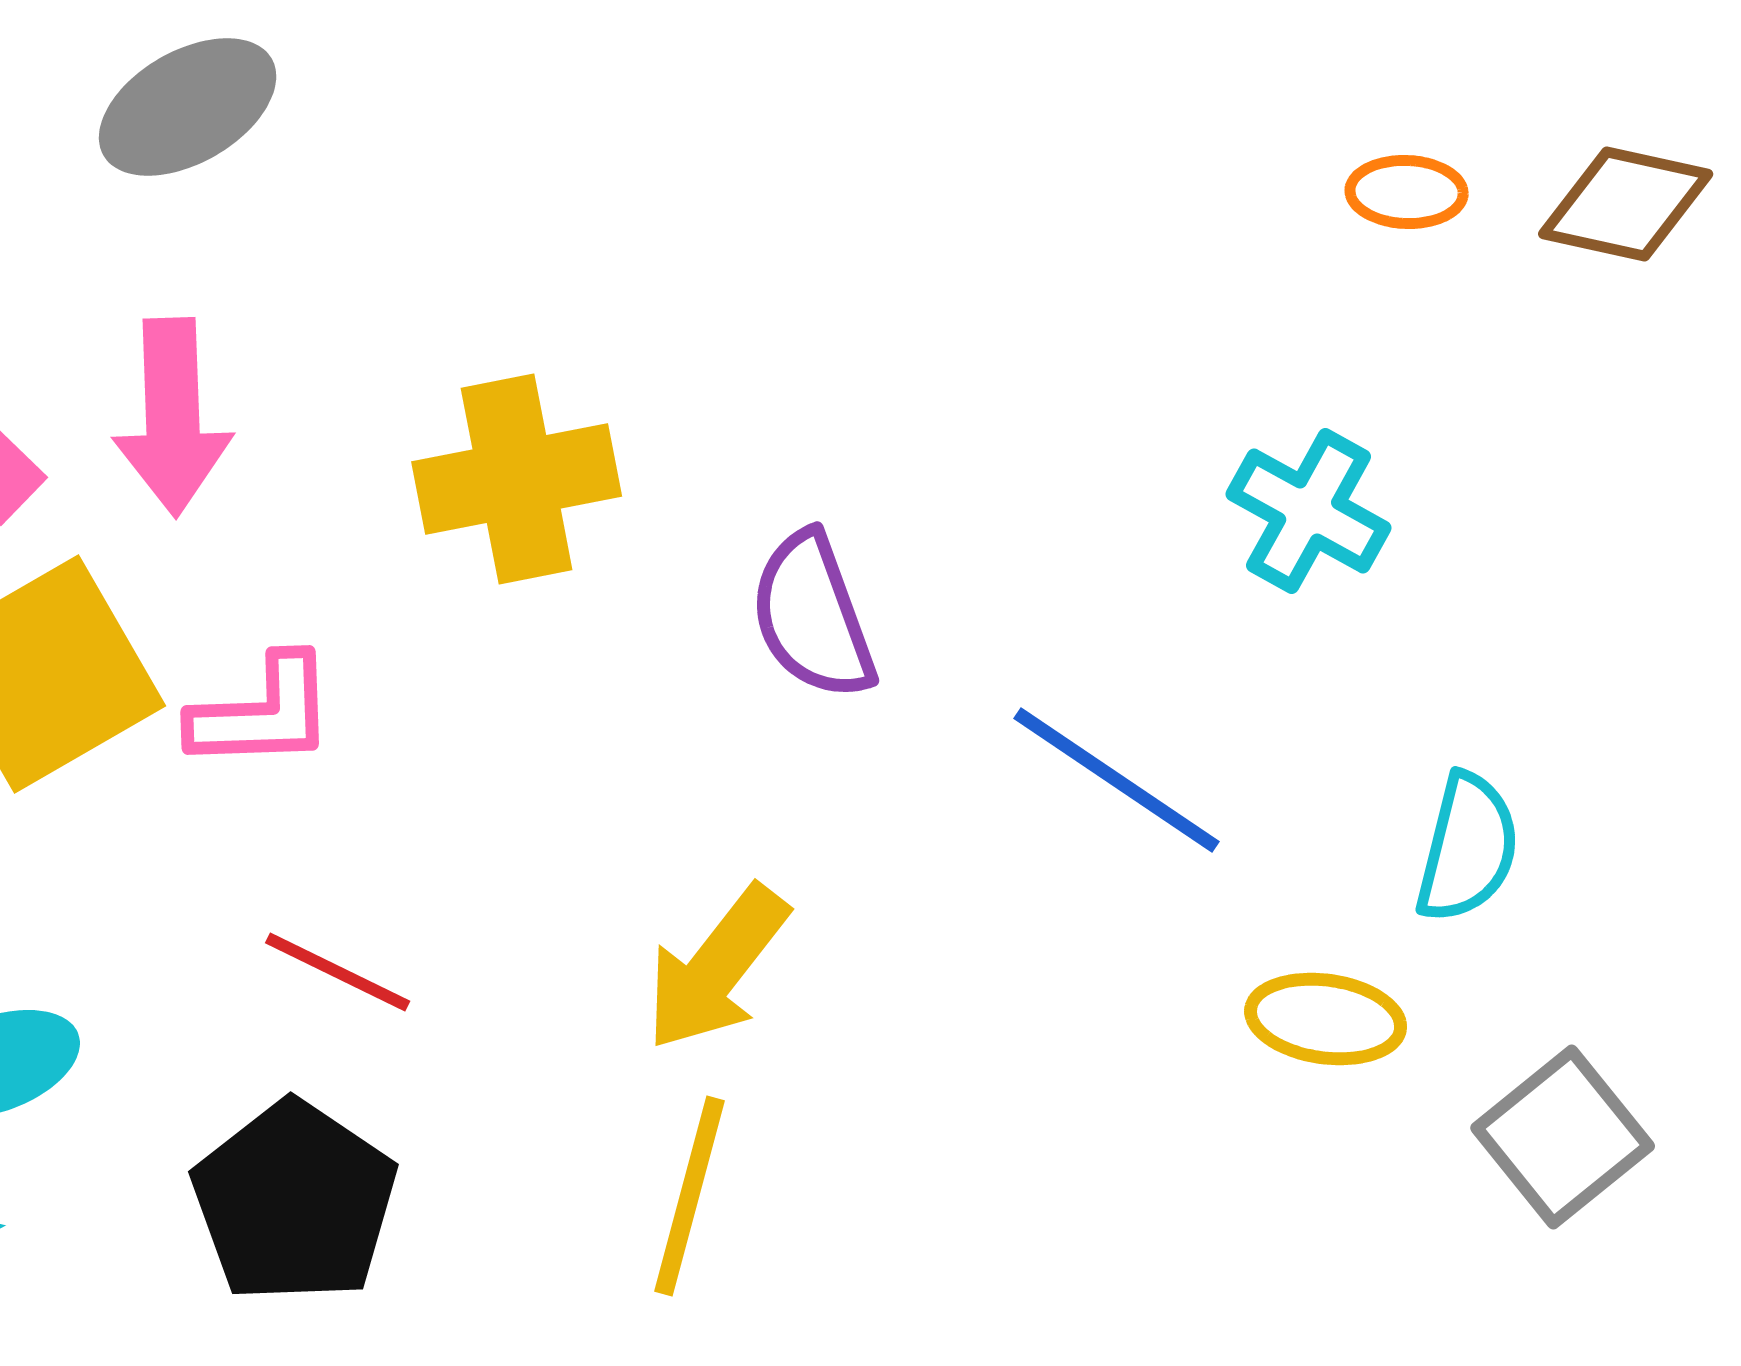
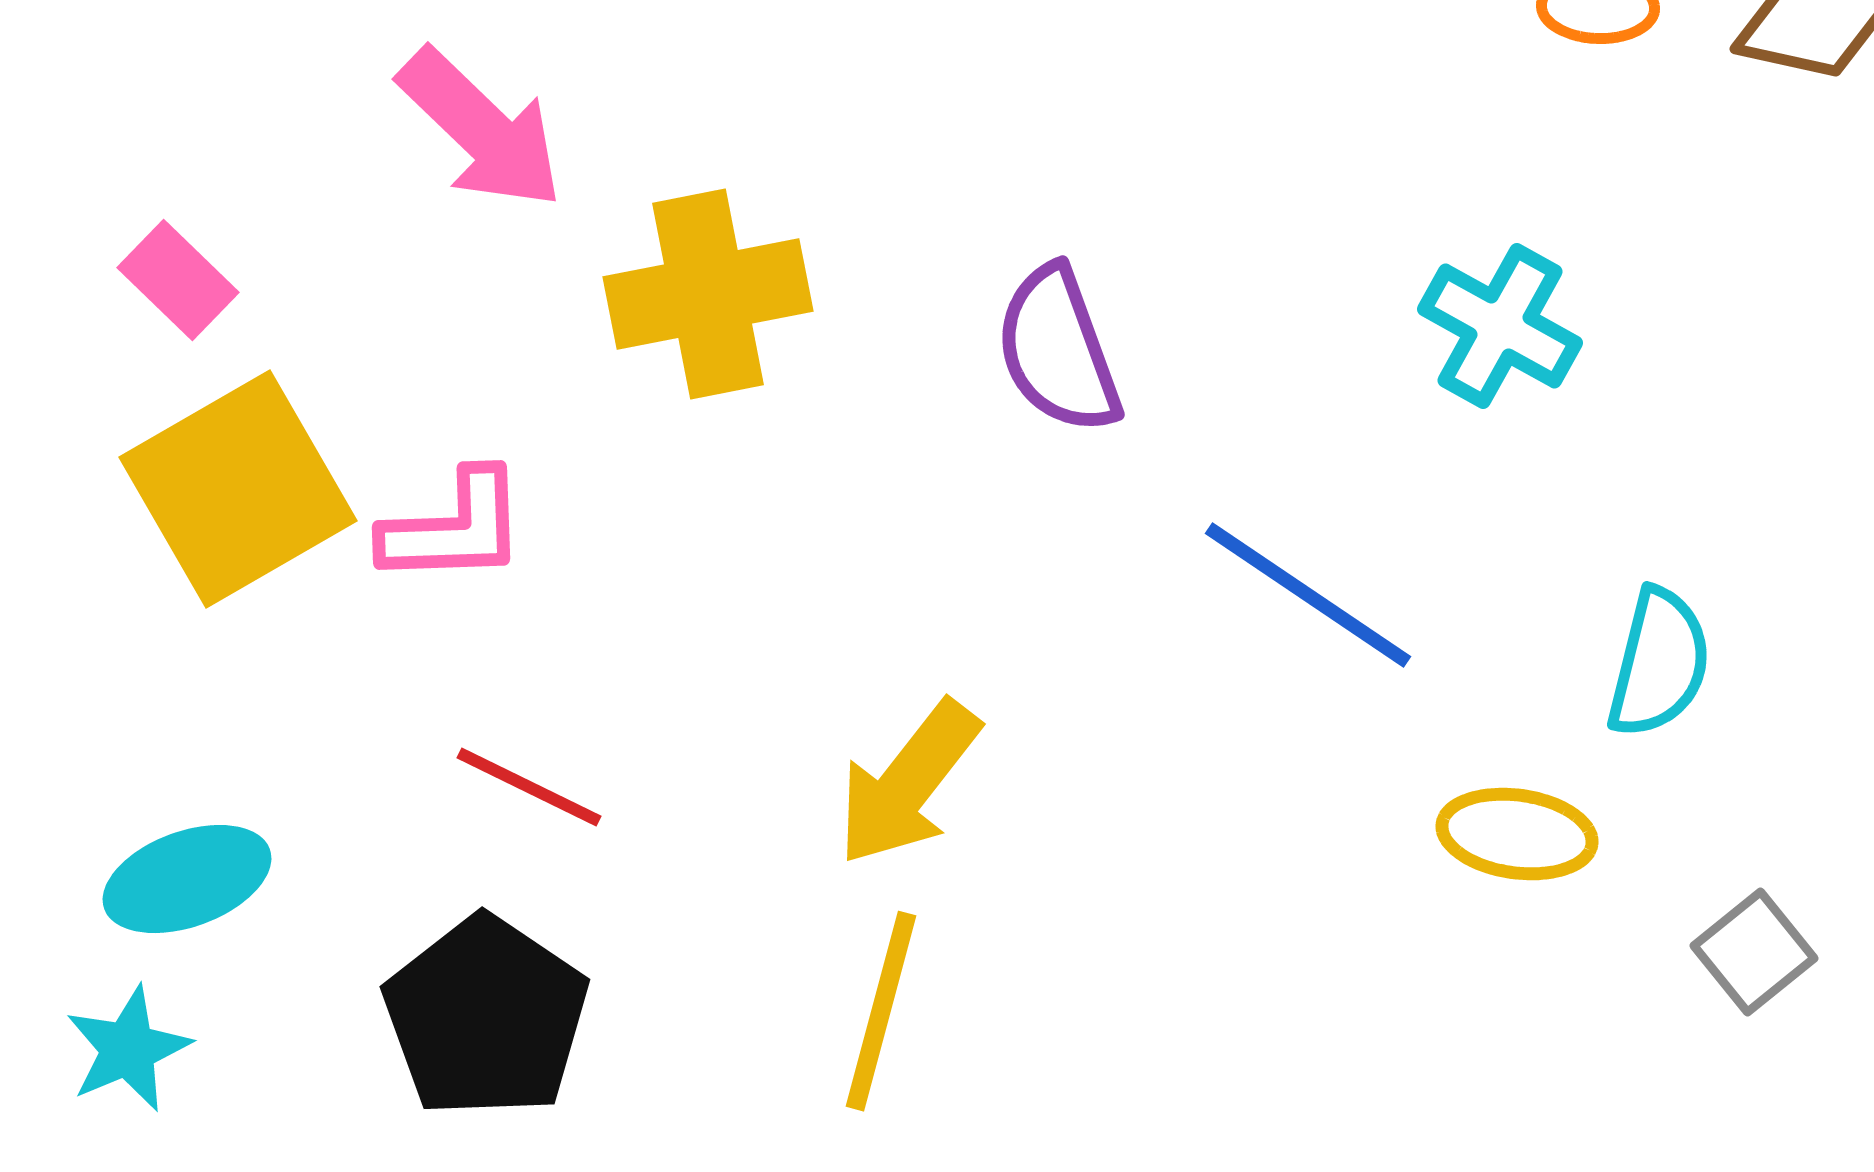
pink arrow: (173, 417) -> (481, 129), moved, turned -44
purple semicircle: (813, 616) -> (1058, 350), moved
gray square: (1563, 1137) -> (1754, 952), size x0.7

